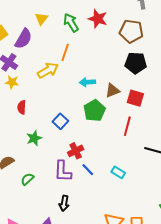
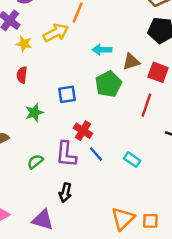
yellow star: (12, 82) -> (24, 44), moved
blue square: (60, 121) -> (67, 94), turned 35
red cross: (76, 151) -> (83, 131), turned -35
green semicircle: (27, 179) -> (35, 162), moved

